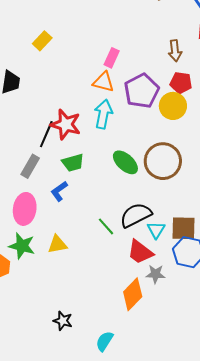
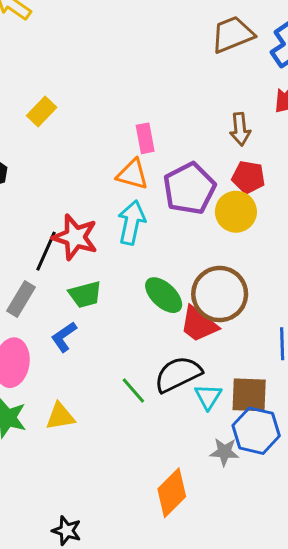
pink rectangle: (112, 58) -> (145, 138), turned -36
red trapezoid: (140, 252) -> (199, 324), moved
gray star: (155, 274) -> (224, 452), moved

